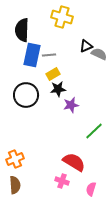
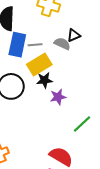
gray semicircle: (99, 54) -> (62, 44), moved
yellow rectangle: (53, 74) -> (39, 65), size x1.6

